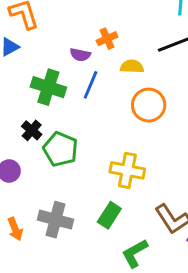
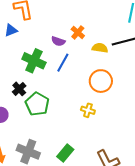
orange cross: (107, 39) -> (78, 32), turned -32
yellow semicircle: (132, 67) -> (100, 48), moved
yellow cross: (127, 170) -> (88, 110), moved, size x0.6

